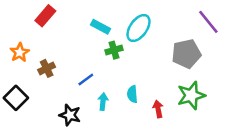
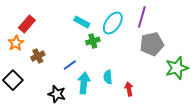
red rectangle: (45, 16) -> (27, 24), moved
purple line: (208, 22) -> (142, 17), moved, turned 55
green star: (191, 95) -> (177, 68), moved
cyan arrow: (103, 102) -> (84, 83), size x1.5

